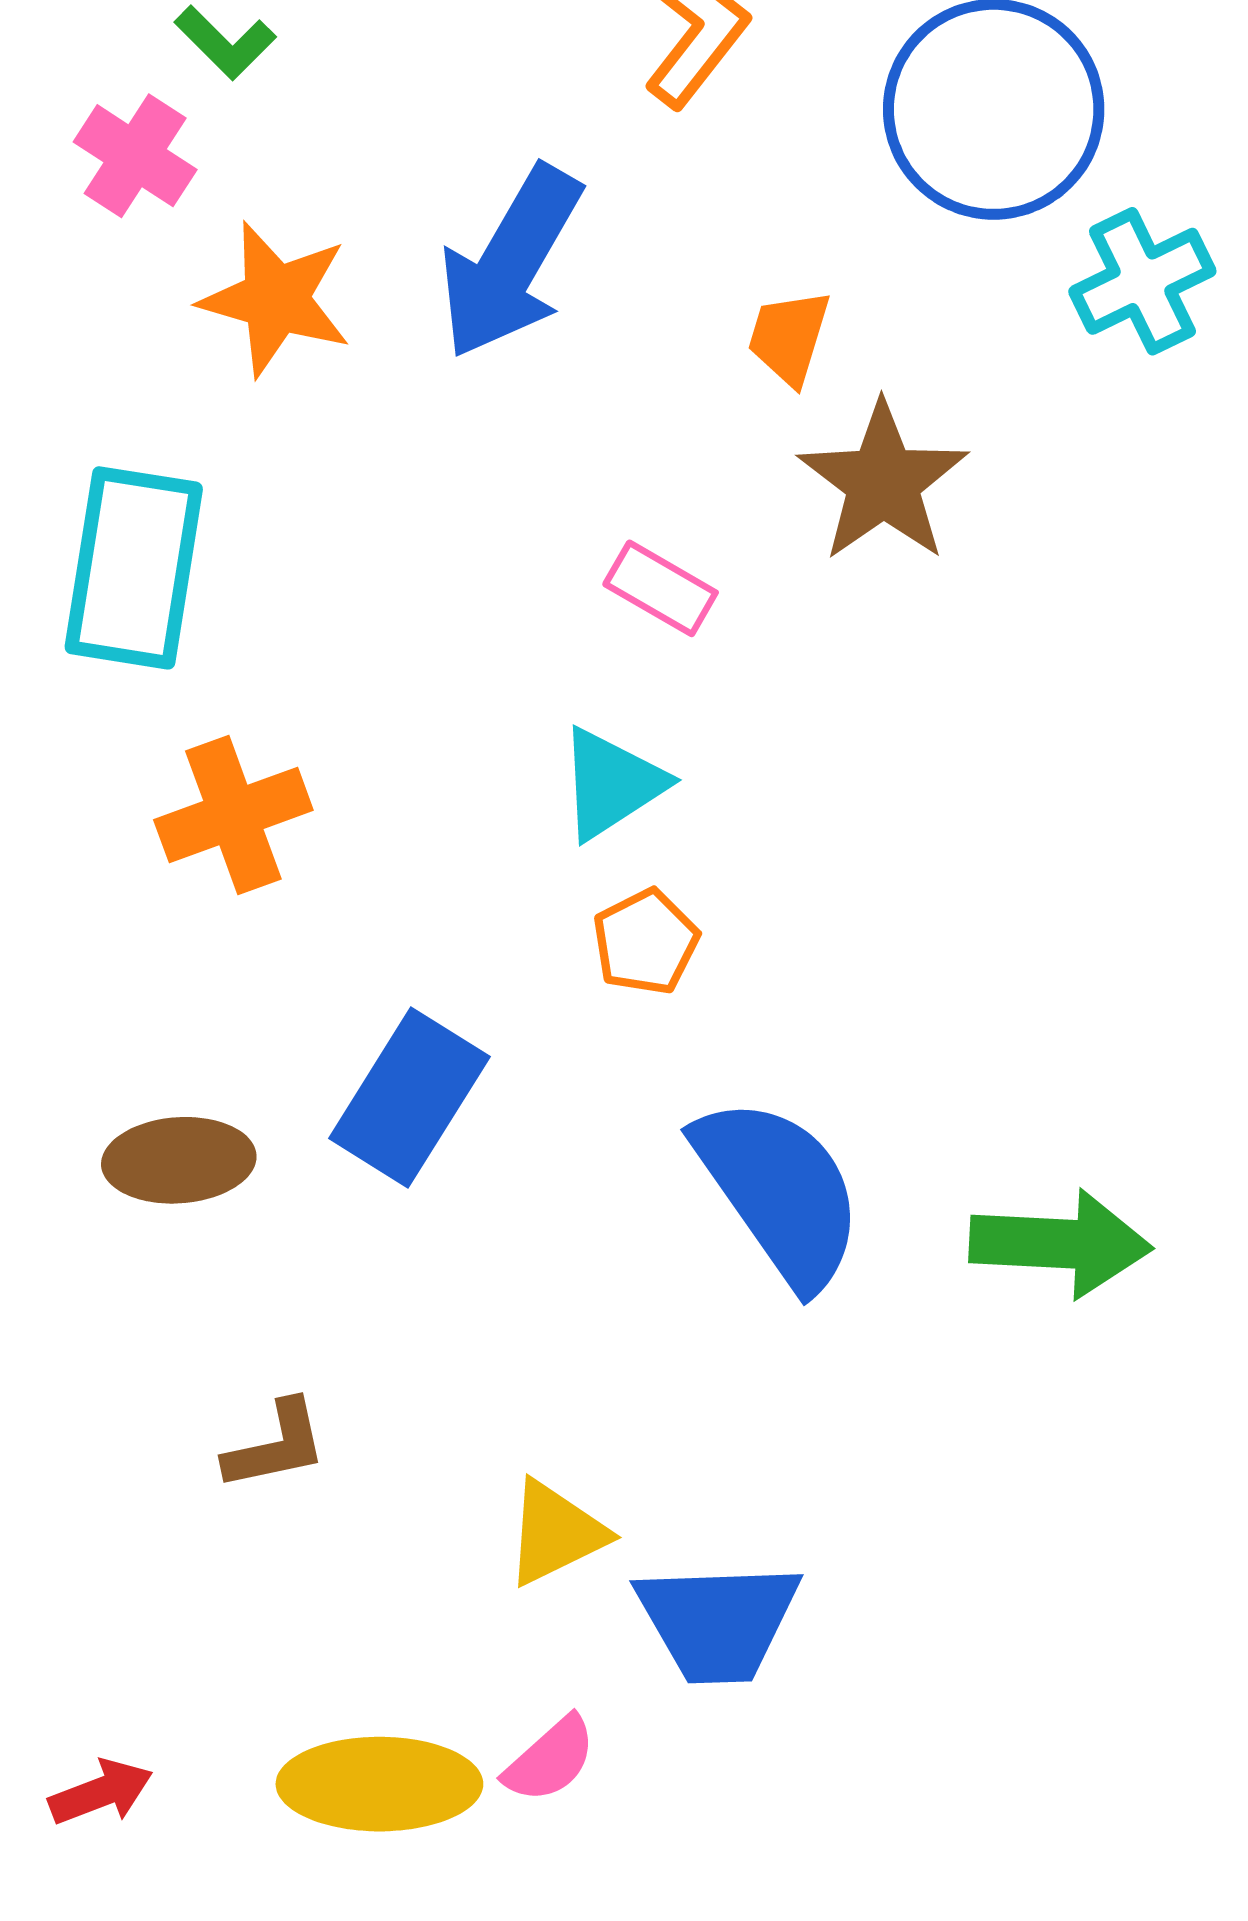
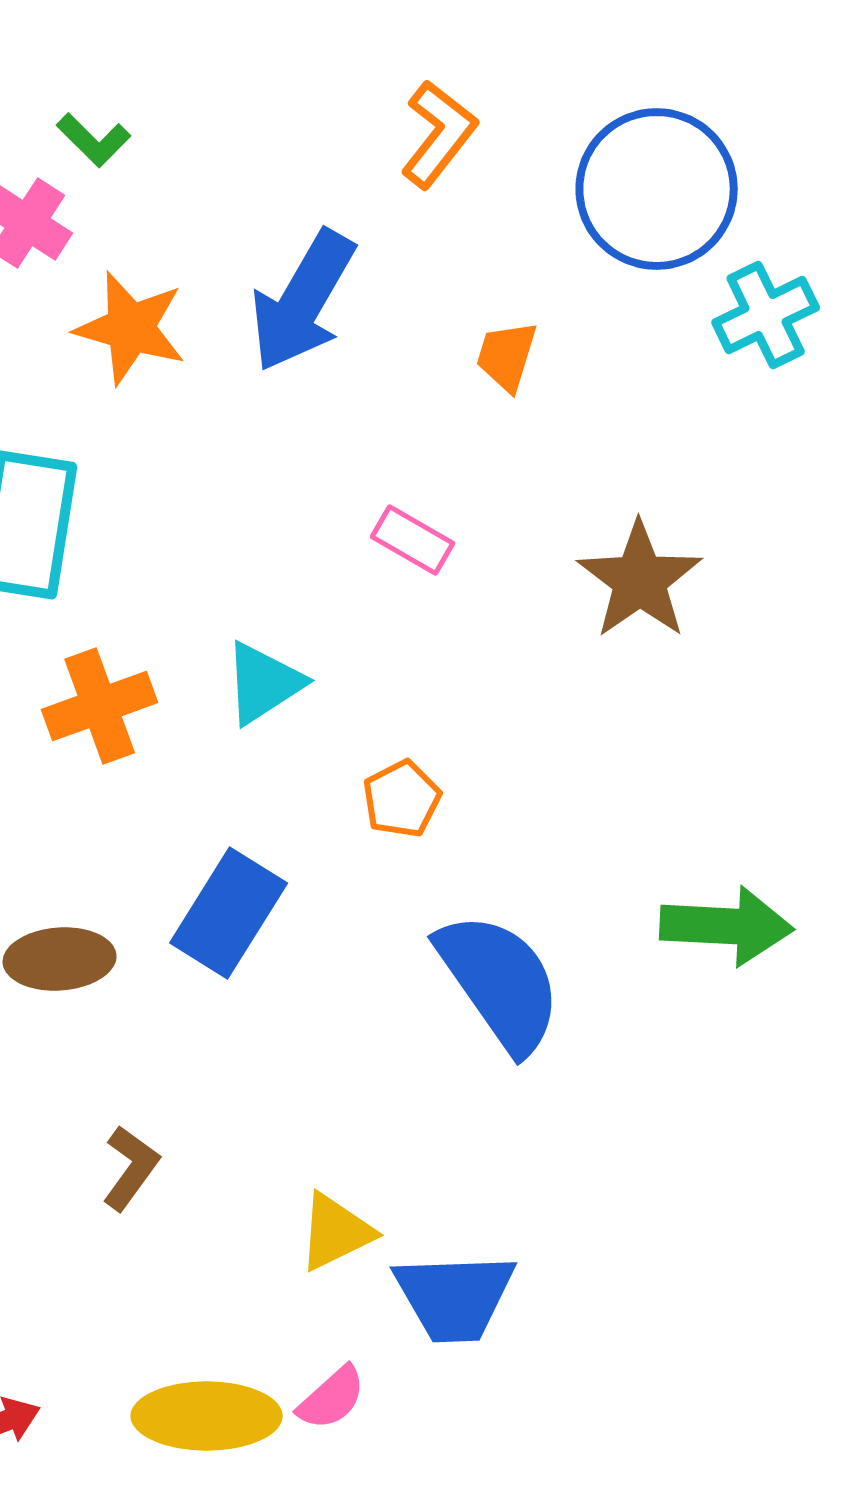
brown star: (883, 482) -> (640, 580), moved
cyan triangle: (611, 784) -> (264, 683), moved
green arrow: (1061, 1244) -> (727, 926), moved
brown L-shape: (276, 1446) -> (131, 1168), turned -42

